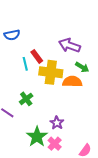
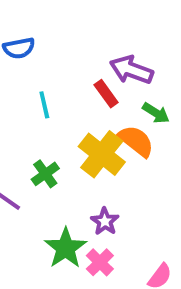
red rectangle: (37, 56) -> (106, 94), moved
yellow cross: (51, 72) -> (102, 154), moved, turned 30
orange semicircle: (72, 82) -> (136, 141), turned 36

